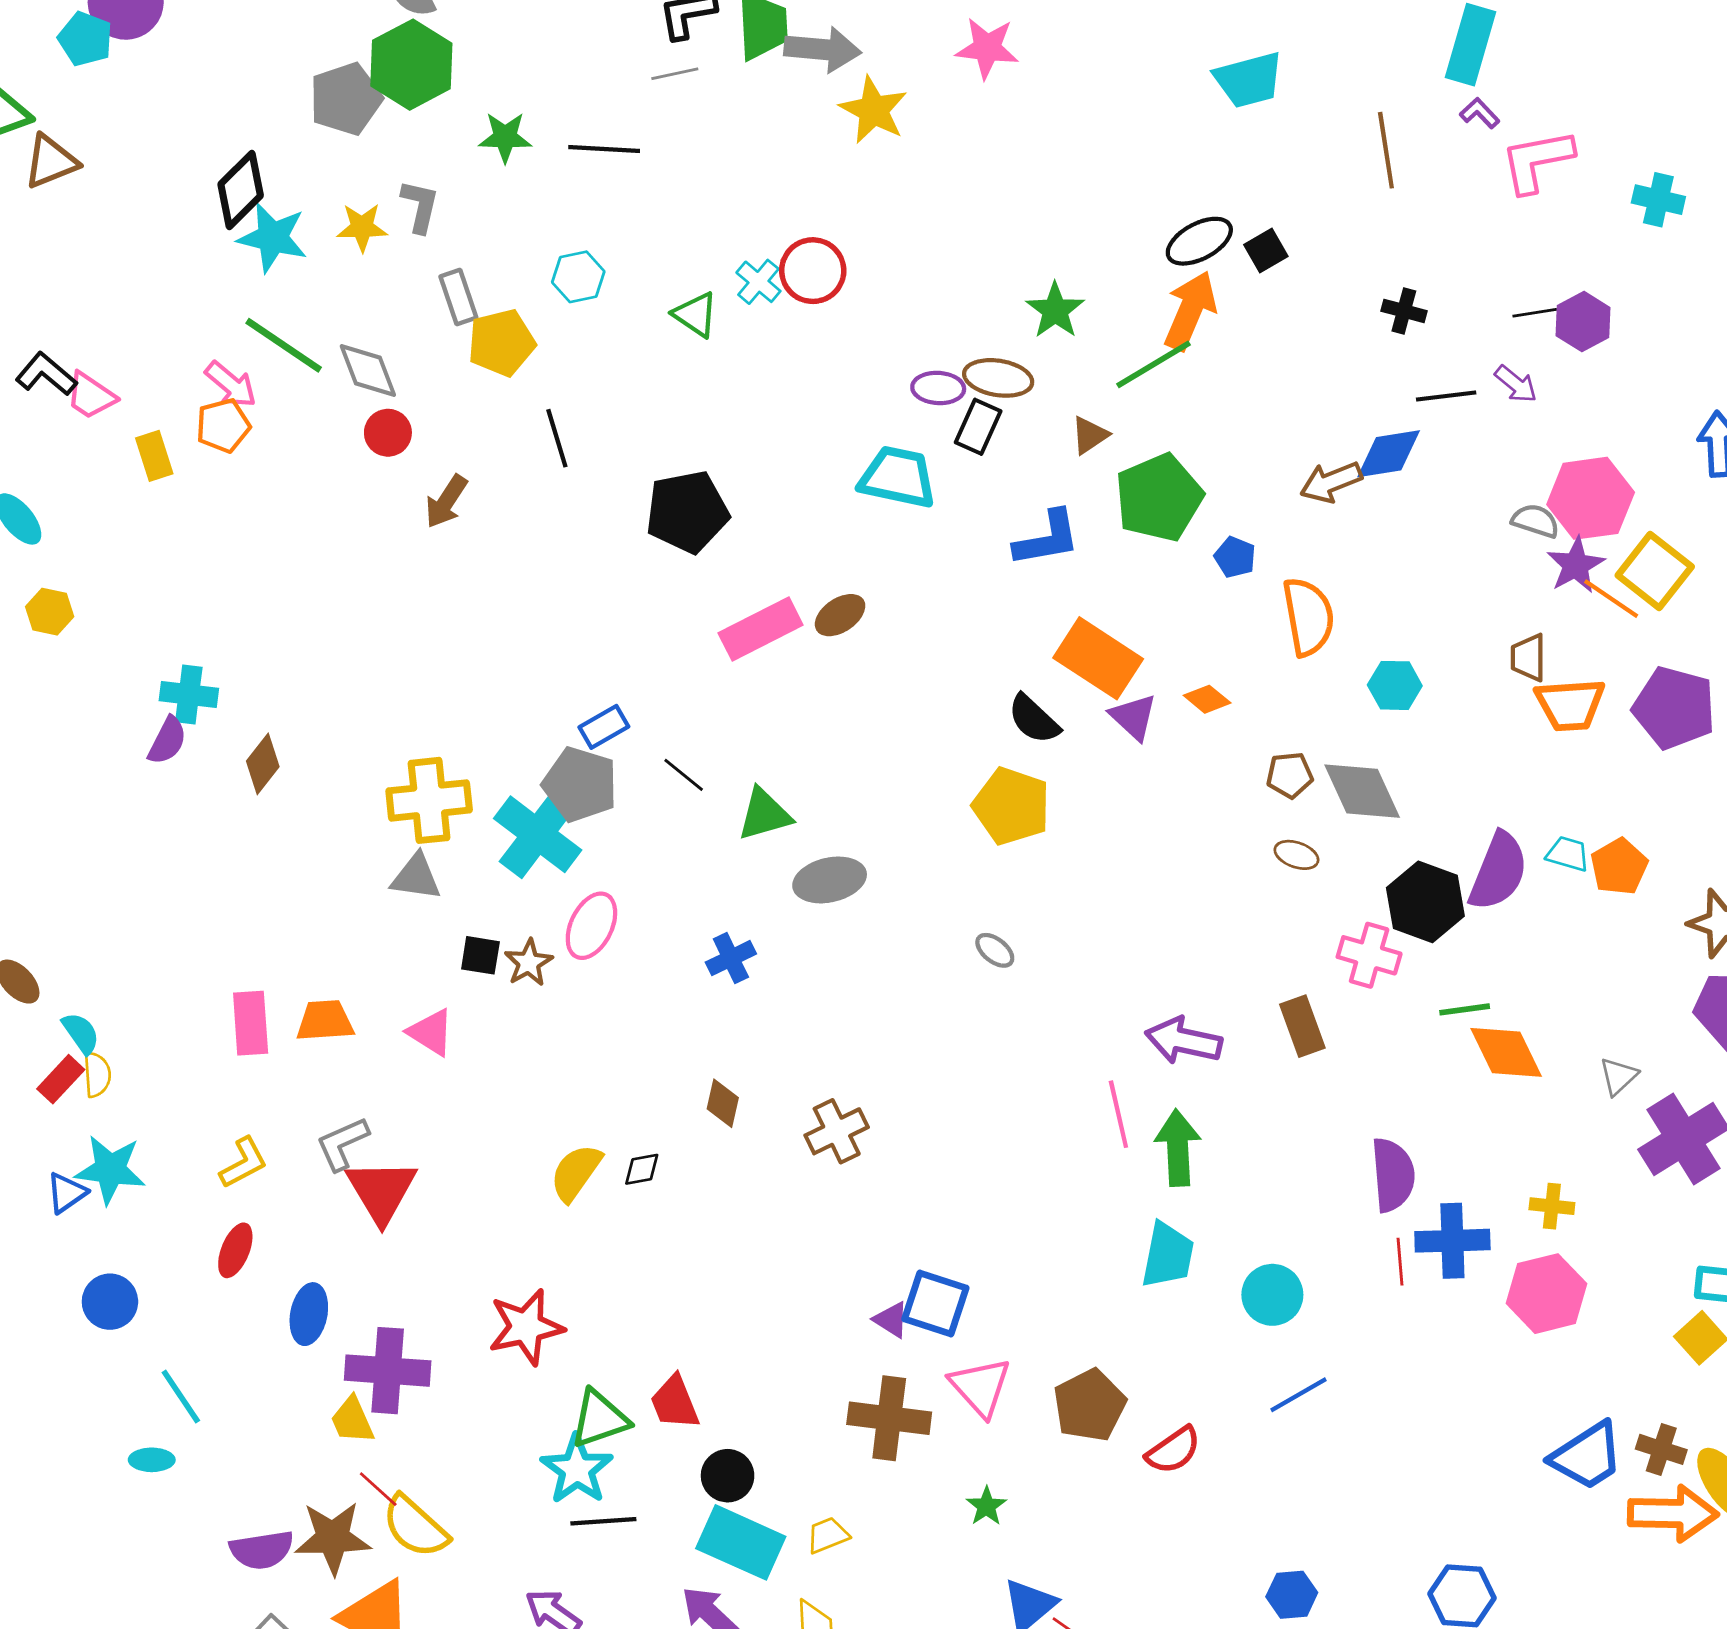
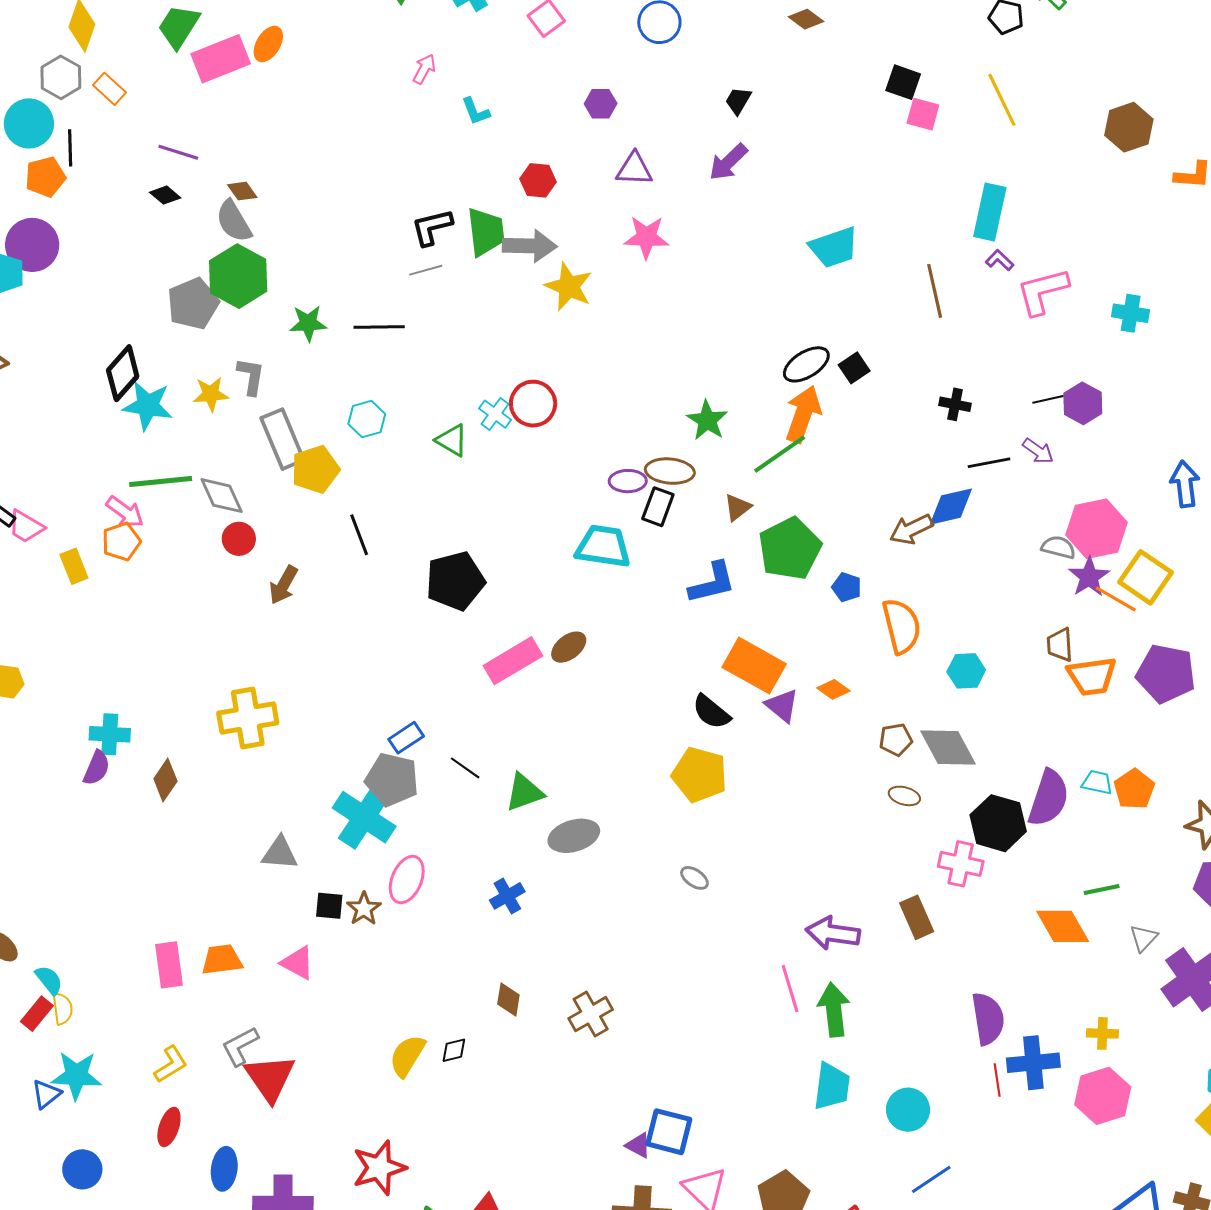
gray rectangle: (458, 297) -> (282, 439), size x1.5
green line: (284, 345) -> (161, 482), turned -36
yellow cross: (429, 800) -> (248, 718), moved
green line: (1465, 1009) -> (1102, 890), moved

